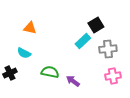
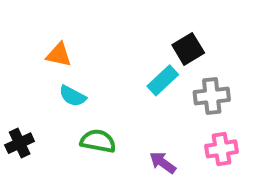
cyan semicircle: (24, 53) -> (73, 96), moved
purple arrow: (73, 81) -> (163, 163), moved

